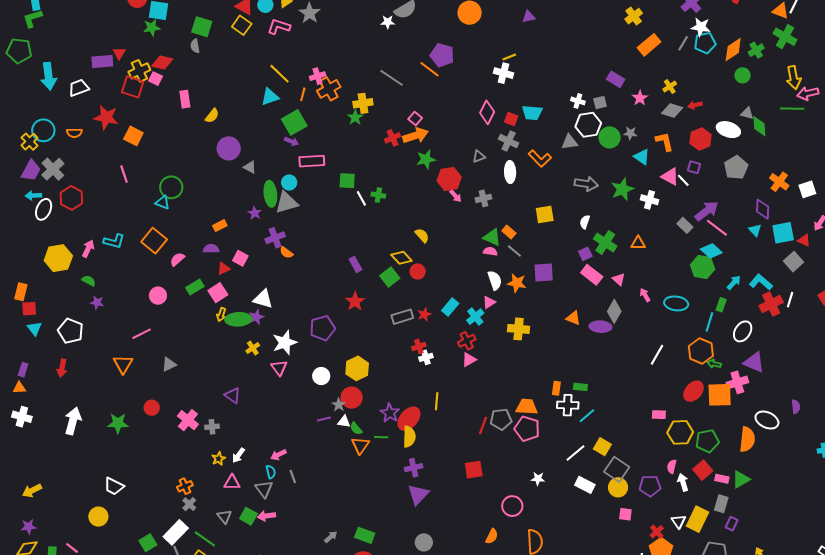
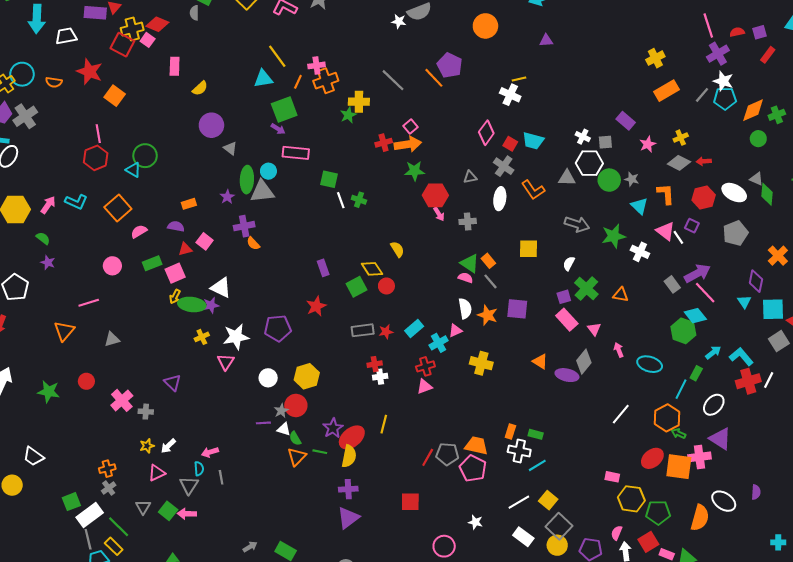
red hexagon: (71, 198) -> (96, 158), moved
pink triangle: (232, 482) -> (157, 473), turned -36
green square: (148, 543) -> (71, 502), moved

